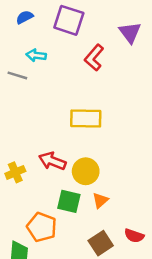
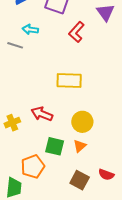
yellow circle: (86, 171) -> (82, 122), moved
orange pentagon: (42, 227) -> (33, 167), turned 30
brown square: (101, 243) -> (80, 180), turned -30

